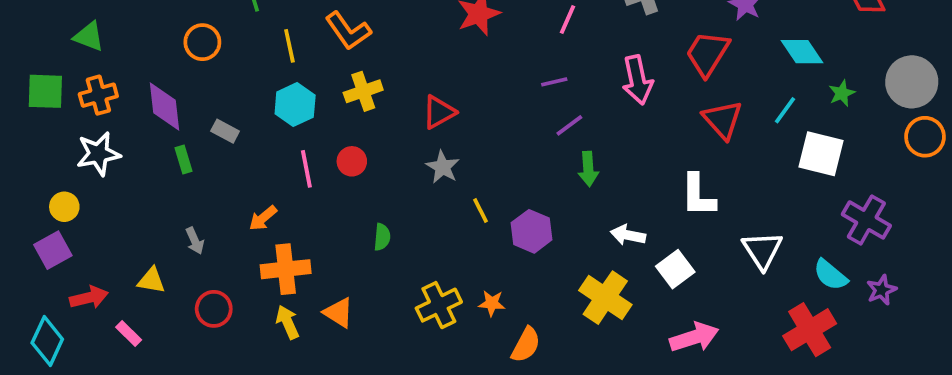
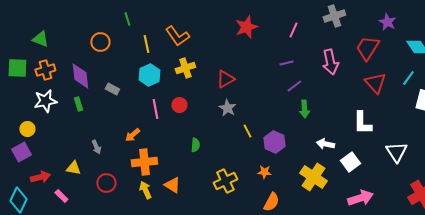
green rectangle: (183, 159) -> (78, 104), moved
orange star: (492, 303) -> (264, 172), moved

